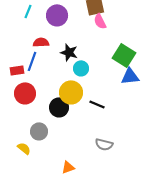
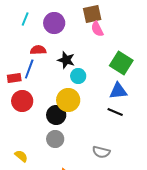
blue triangle: (130, 76) -> (118, 91), moved
black line: (97, 104) -> (115, 112), moved
gray circle: (39, 131) -> (55, 139), moved

